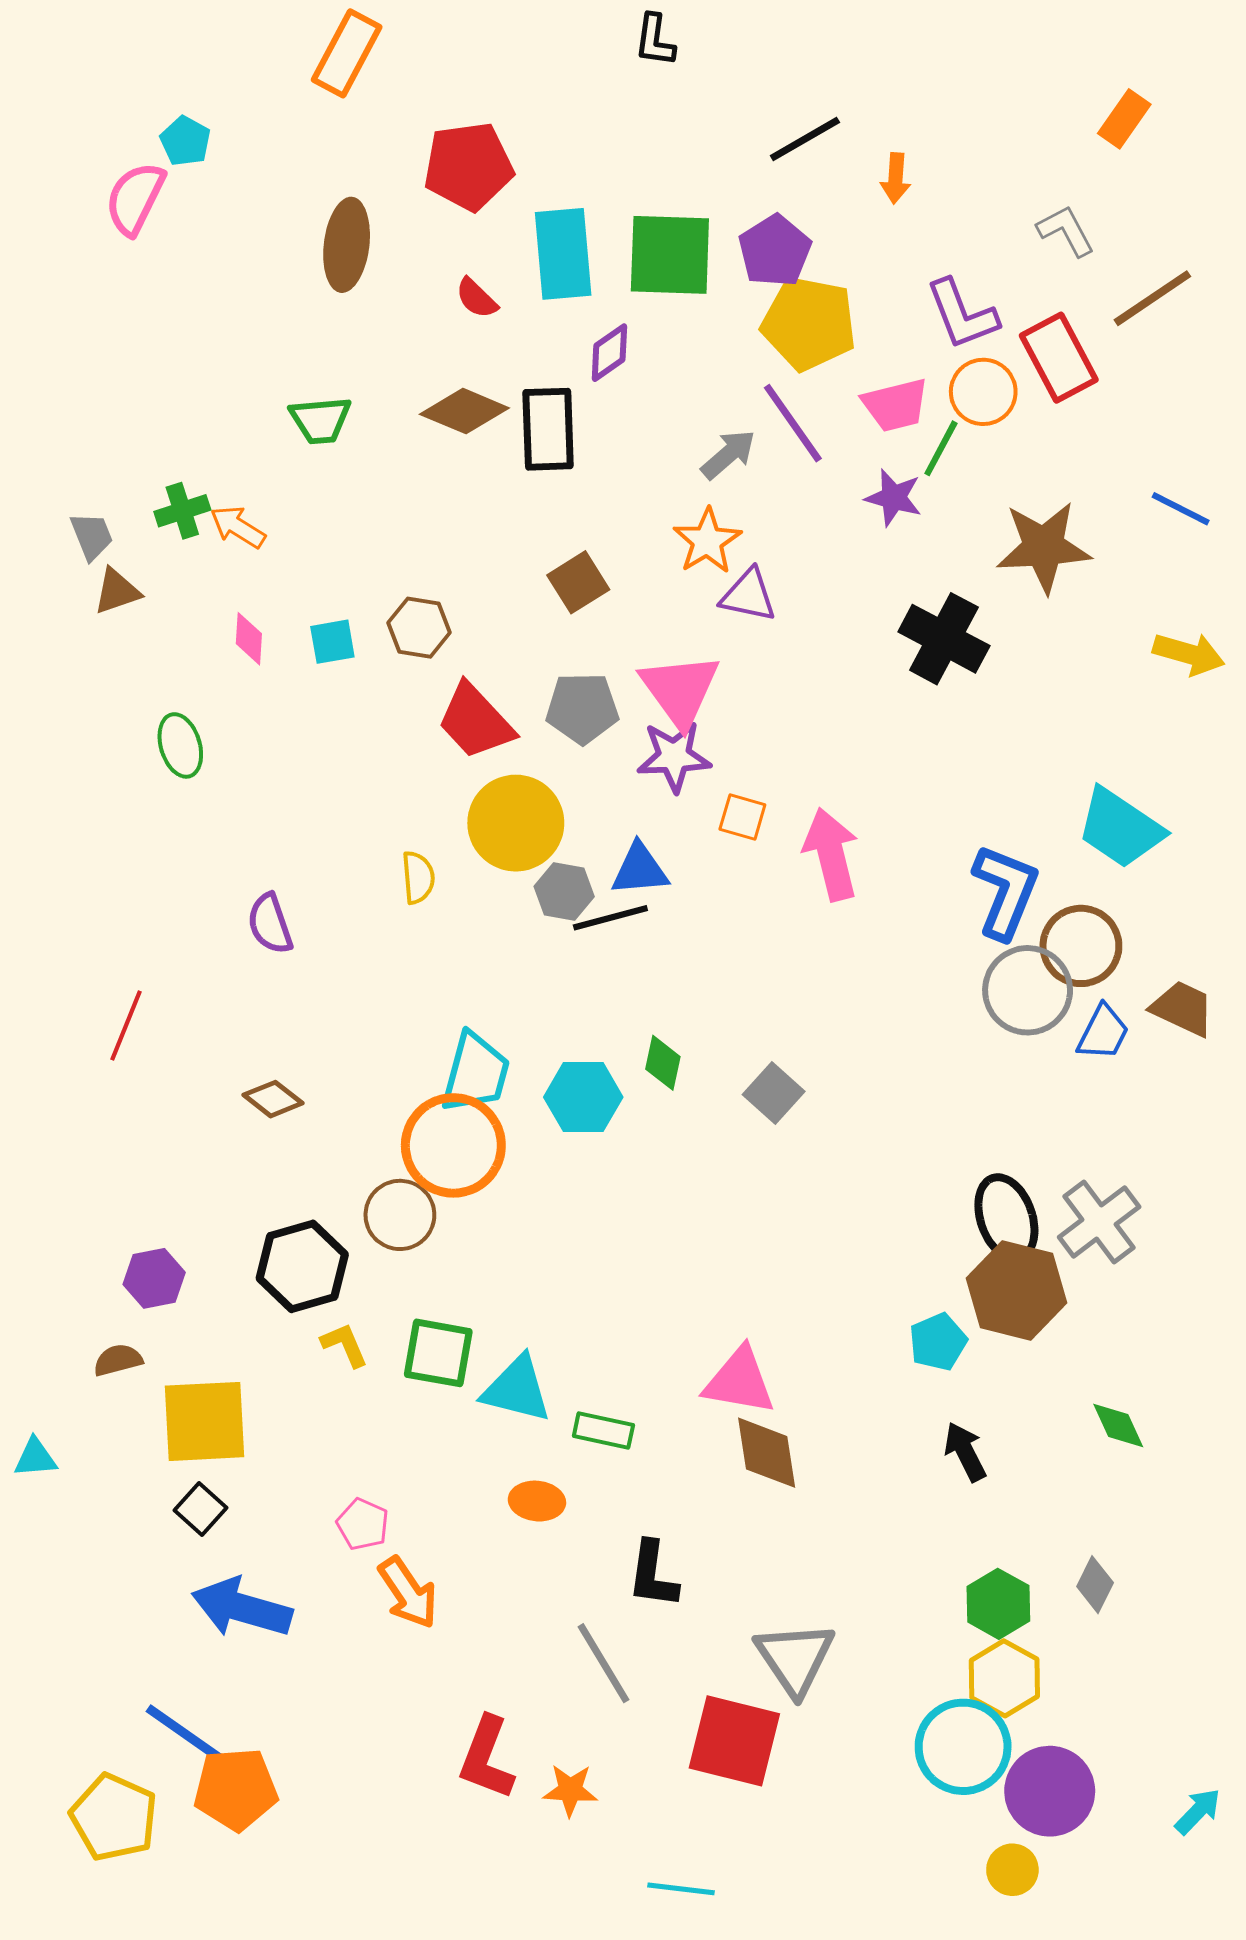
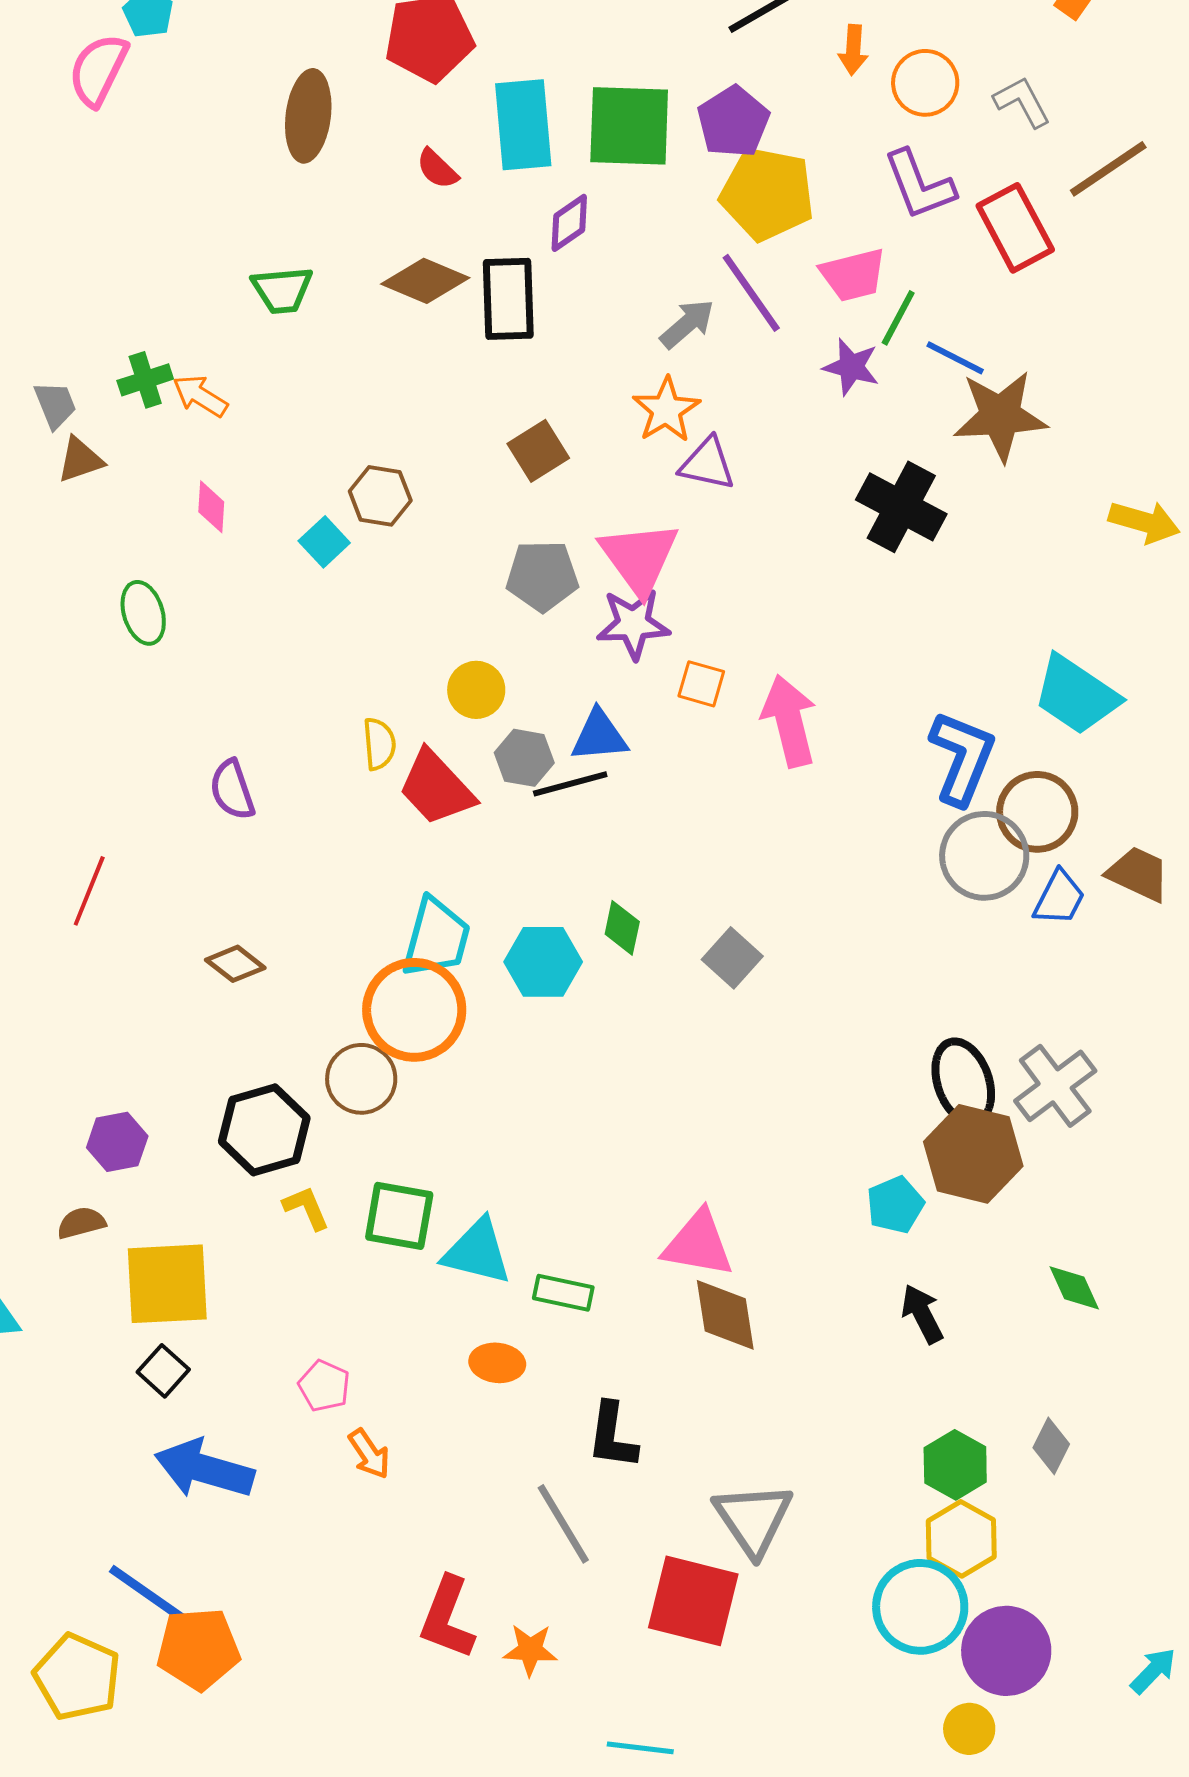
orange circle: (983, 392) -> (925, 83), moved
blue line: (1181, 509) -> (955, 358), moved
cyan square: (332, 642) -> (324, 542), moved, turned -33
red trapezoid: (475, 721) -> (436, 788), moved
yellow circle: (516, 823) -> (476, 690), size x0.6
orange arrow: (408, 1593) -> (369, 1454), size x0.7

